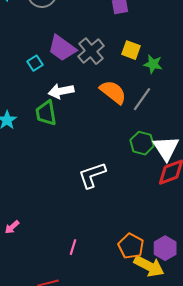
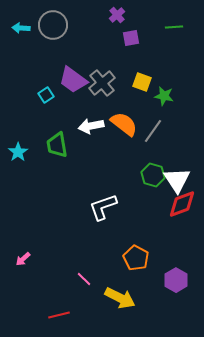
white arrow: (61, 91) -> (91, 126), moved
orange pentagon: (131, 246) -> (136, 258), moved
pink line: (73, 247) -> (84, 279), turned -63
yellow arrow: (149, 266) -> (120, 298), moved

